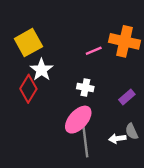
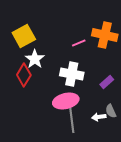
white cross: (85, 88) -> (72, 74), size x1.6
pink ellipse: (78, 120) -> (66, 101), turned 35

